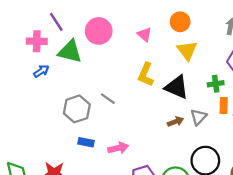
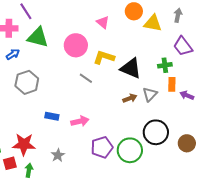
pink circle: (99, 31) -> (76, 45), moved
yellow triangle: (187, 50) -> (153, 23), moved, turned -42
yellow L-shape: (146, 75) -> (104, 57), turned 85
gray line: (108, 99) -> (86, 78), moved
gray hexagon: (77, 109) -> (27, 82), moved

